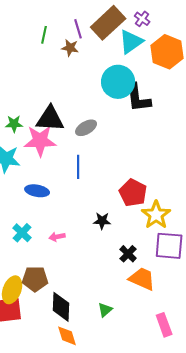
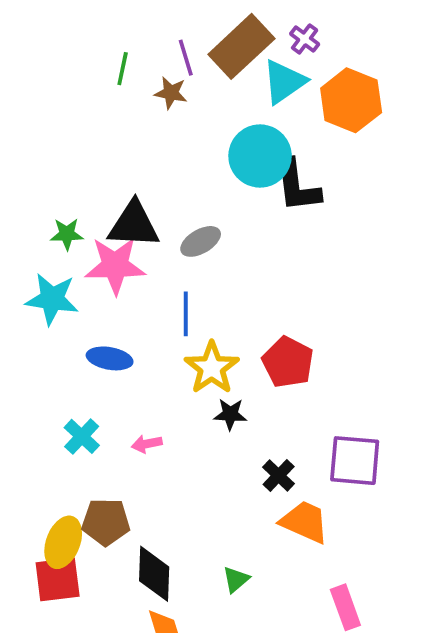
yellow star: (156, 215) -> (212, 368), moved

